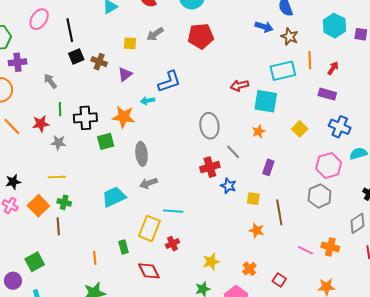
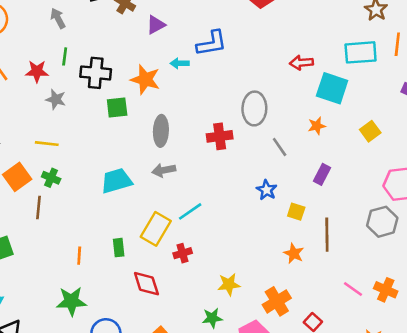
red cross: (210, 167) -> (220, 136), moved
cyan line: (173, 211) -> (190, 211), turned -48
orange cross: (249, 269) -> (277, 301), size x1.5

